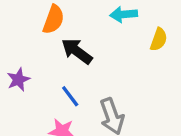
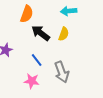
yellow semicircle: (159, 39) -> (64, 34), moved

